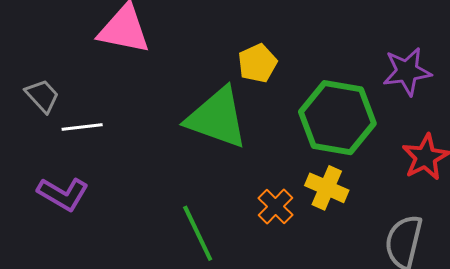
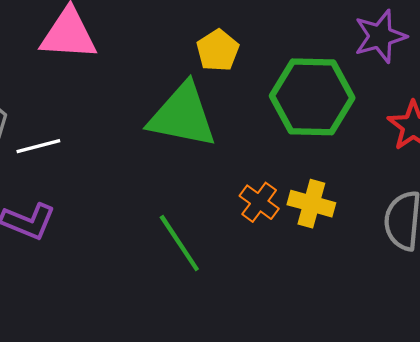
yellow cross: (327, 188) -> (311, 204), moved

